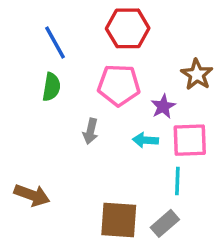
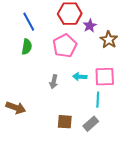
pink pentagon: (119, 85) -> (65, 46), turned -30
purple star: (163, 106) -> (90, 26), moved
gray arrow: (90, 131) -> (54, 82), moved
brown square: (119, 220) -> (65, 122), size x0.7

